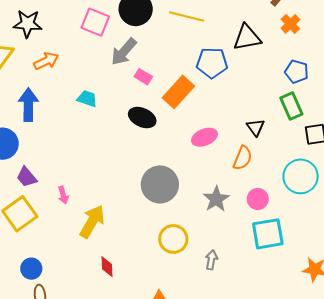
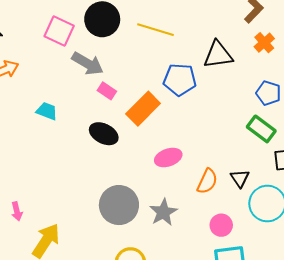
gray arrow: (124, 52) -> (88, 64), turned -104
green rectangle: (291, 106) -> (261, 129), turned -32
black triangle: (256, 127) -> (240, 178), moved
gray star: (216, 199) -> (163, 212), moved

